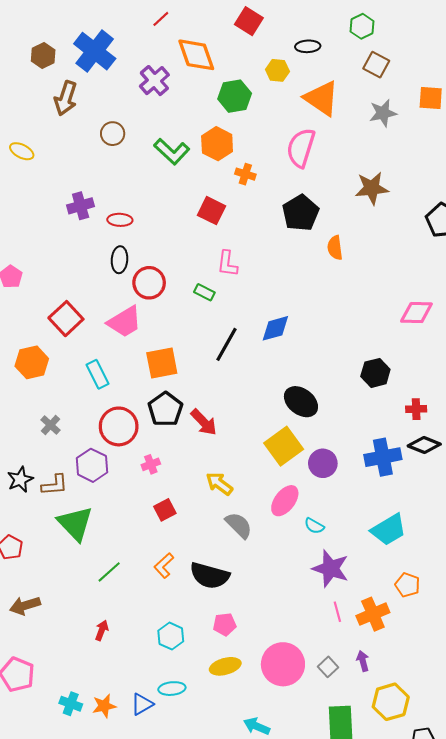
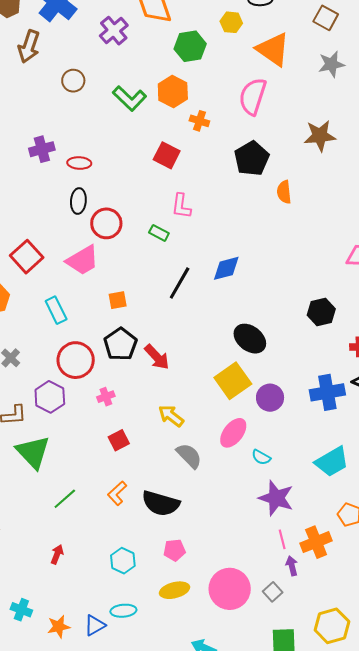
orange square: (162, 363) -> (118, 300), size x0.6
purple arrow: (363, 661) -> (292, 566), moved
cyan cross: (71, 704) -> (21, 610), moved

